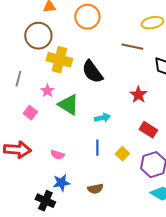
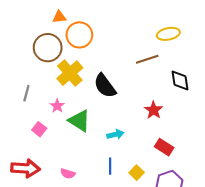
orange circle: (87, 17) -> (79, 35), moved
brown line: (132, 47) -> (147, 59), turned -30
yellow cross: (59, 60) -> (70, 73), turned 35

